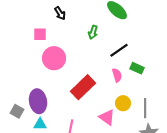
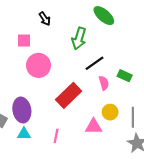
green arrow: (93, 32) -> (79, 38), size x1.5
black line: (119, 50) -> (95, 63), moved
pink triangle: (107, 117) -> (93, 127), turned -36

